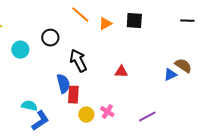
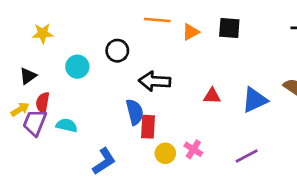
orange line: (80, 15) -> (157, 20), turned -36
black arrow: (78, 61) -> (155, 81), turned -60
blue triangle: (170, 75) -> (255, 100), moved, size x1.5
cyan semicircle: (29, 106) -> (67, 125), moved

